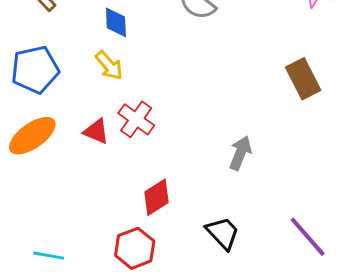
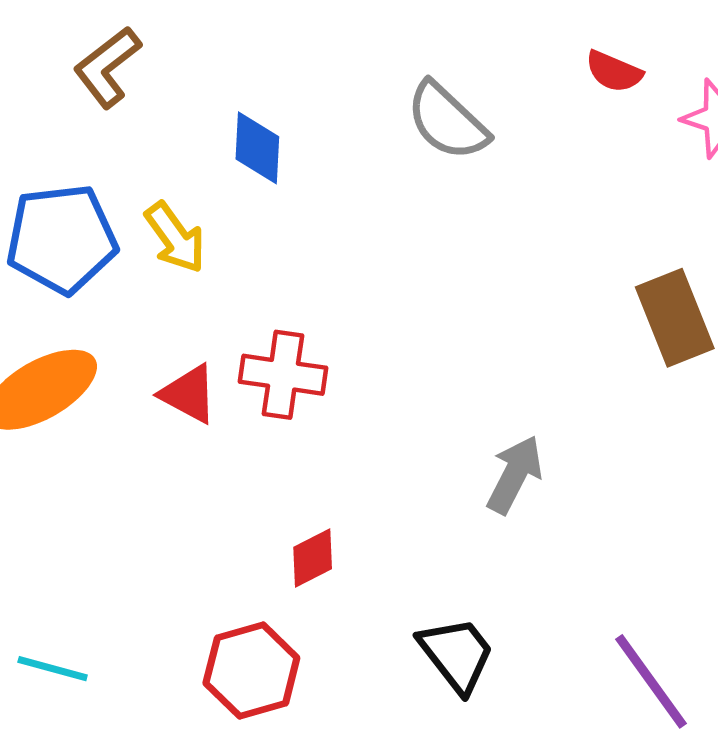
yellow arrow: (109, 65) -> (175, 238), moved
red cross: (136, 119) -> (283, 375), turned -33
red diamond: (157, 197) -> (313, 558), size x0.7

